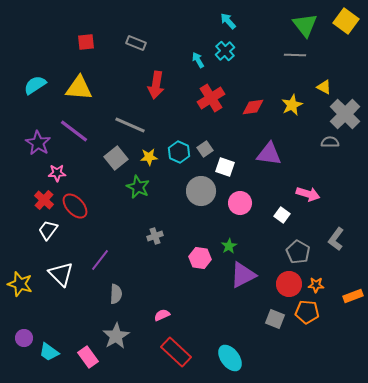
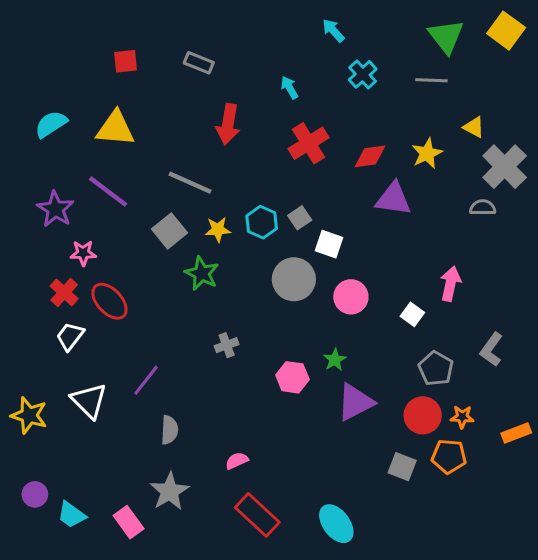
cyan cross: (225, 51) -> (363, 74), moved
purple triangle: (269, 154) -> (393, 199), moved
pink arrow: (308, 194) -> (450, 284), turned -95

